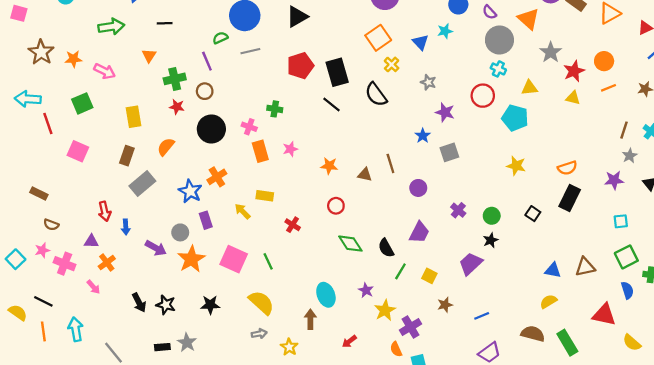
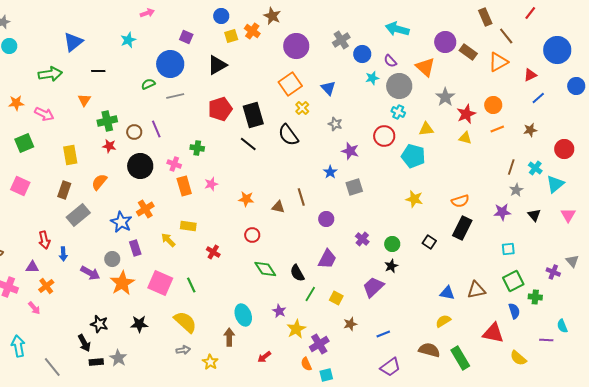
cyan star: (445, 31) -> (372, 78), moved
purple line: (207, 61) -> (156, 129), moved
black arrow: (139, 303) -> (84, 343), moved

